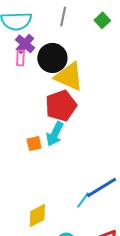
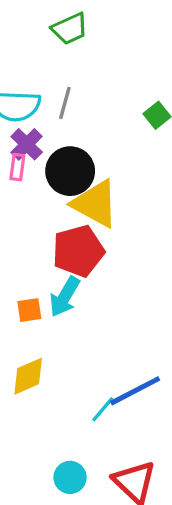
gray line: (63, 17) -> (65, 103), moved
yellow diamond: (37, 216) -> (28, 376), moved

